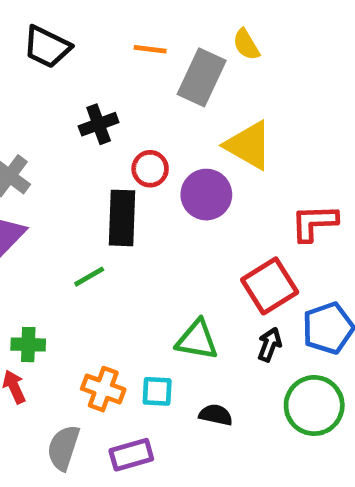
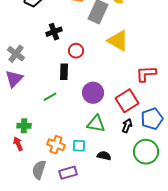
purple circle: (206, 195) -> (93, 93), moved
black rectangle: (122, 218) -> (64, 72), size x0.7

